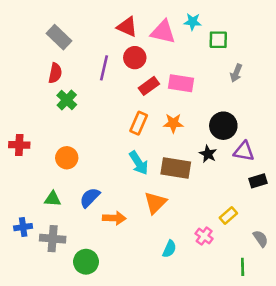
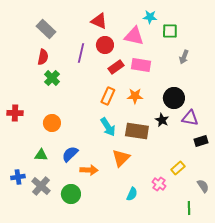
pink triangle: (163, 32) -> (134, 36), moved
gray cross: (53, 239) -> (41, 186), turned 36
green circle: (86, 262) -> (71, 194), moved

